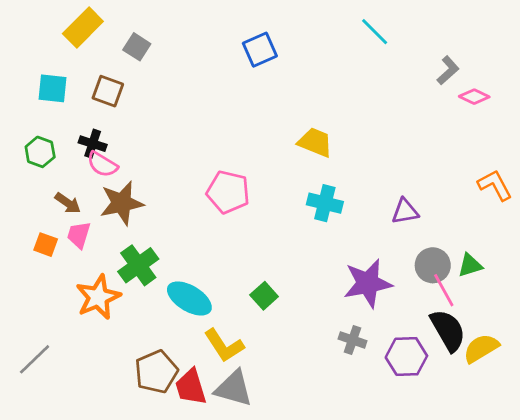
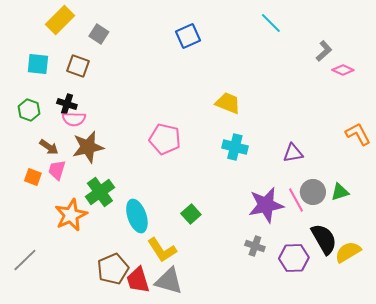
pink semicircle: (102, 164) -> (74, 119), turned -30
pink line: (444, 290) -> (296, 200), moved
cyan ellipse: (189, 298) -> (137, 216), turned 40

